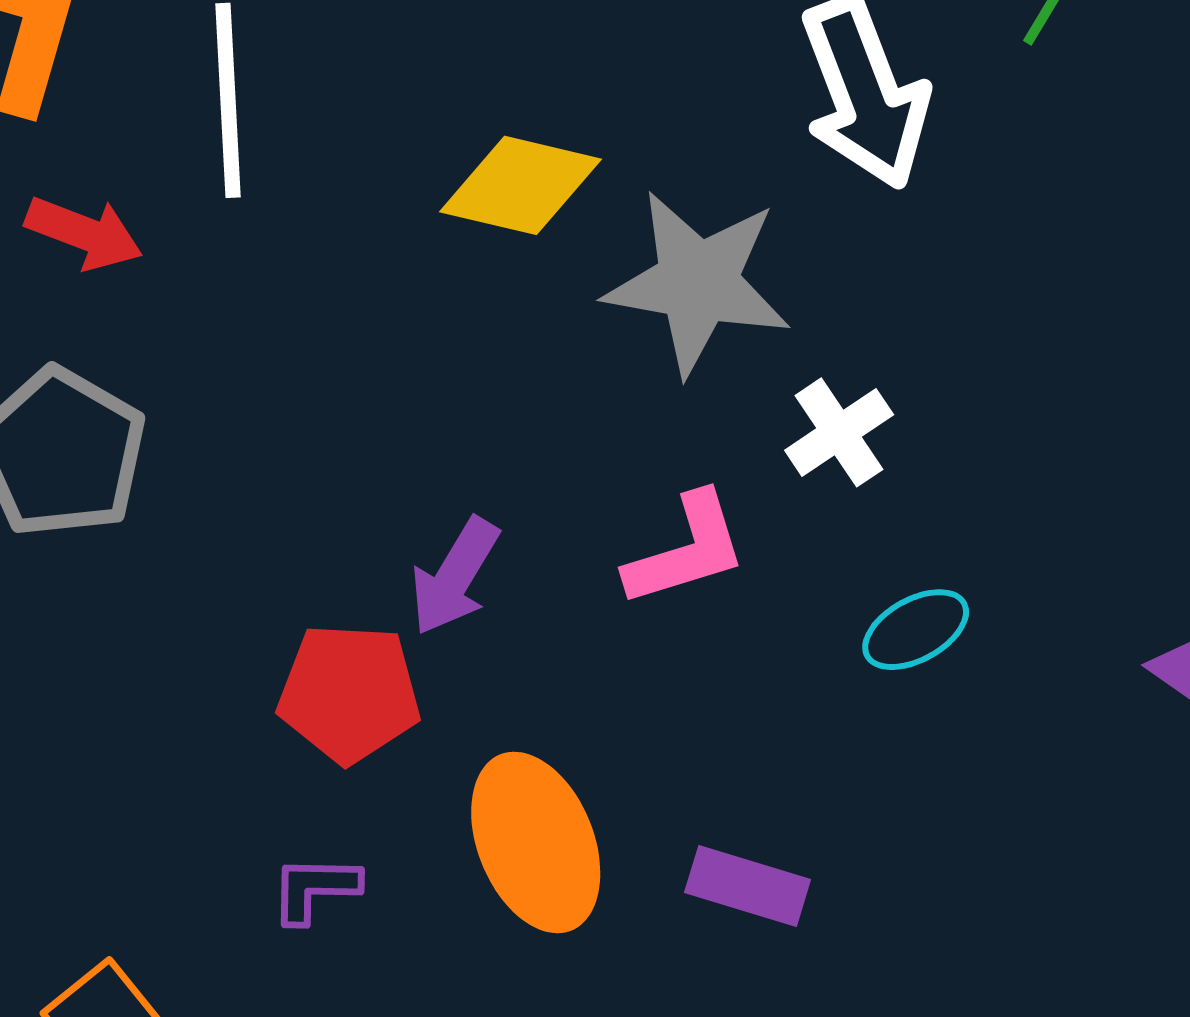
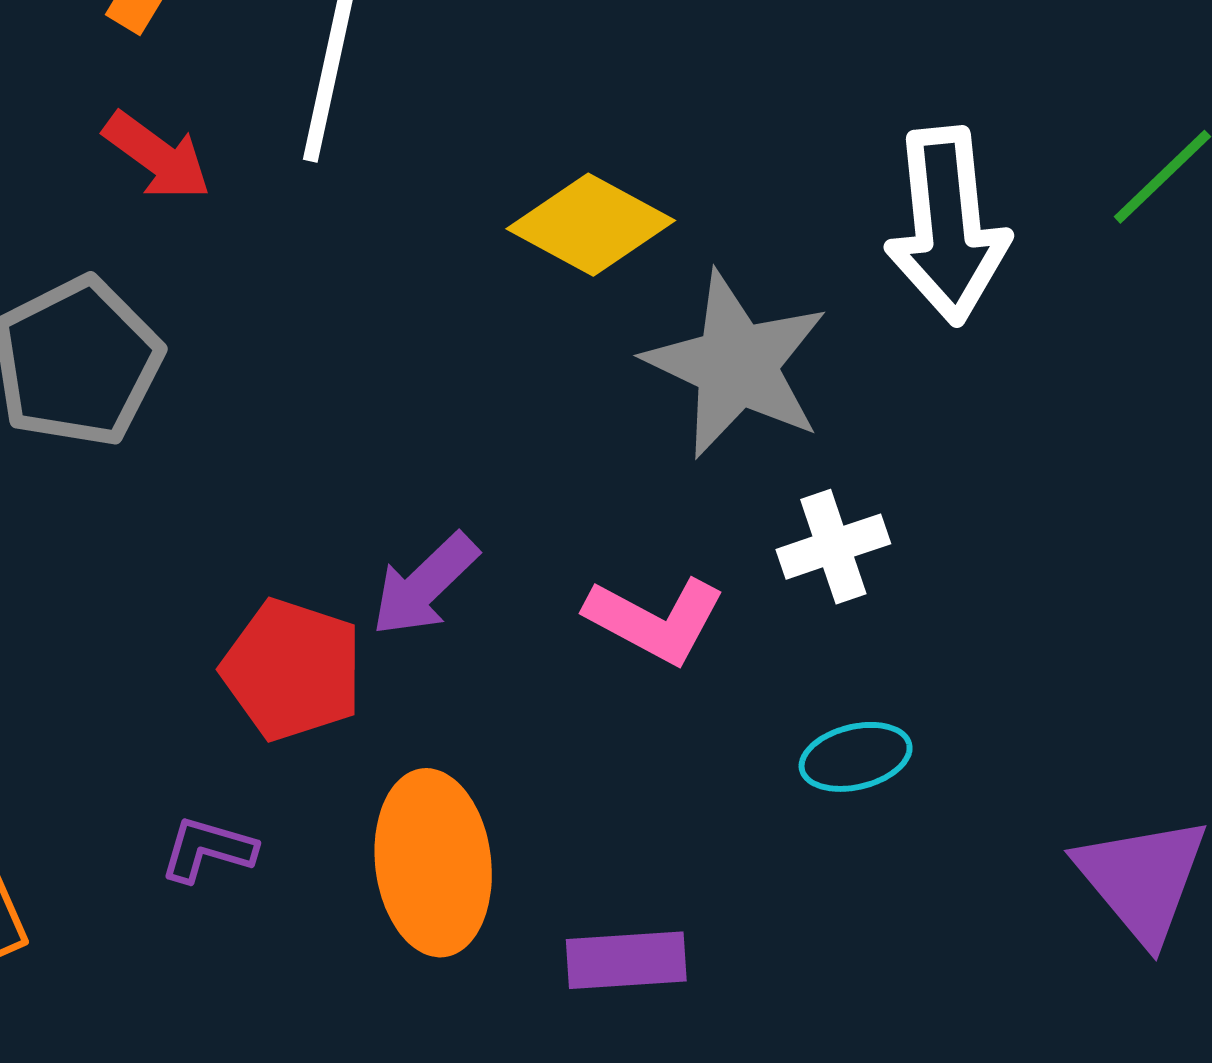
pink L-shape: (686, 550) -> (655, 620), turned 30
purple rectangle: (748, 886) -> (626, 960), turned -36

